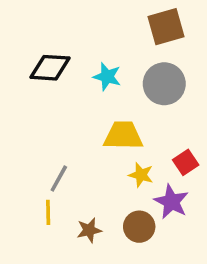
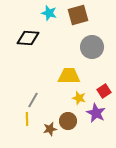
brown square: (166, 27) -> (78, 15), moved
cyan star: (107, 77) -> (49, 13), moved
brown circle: (139, 227) -> (68, 121), moved

